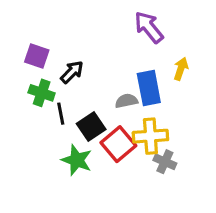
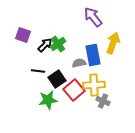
yellow arrow: (181, 69) -> (113, 43), size x1.5
green cross: (42, 93) -> (58, 44), moved, turned 35
black line: (61, 114) -> (38, 71), turned -72
green star: (77, 160) -> (48, 100), turned -30

